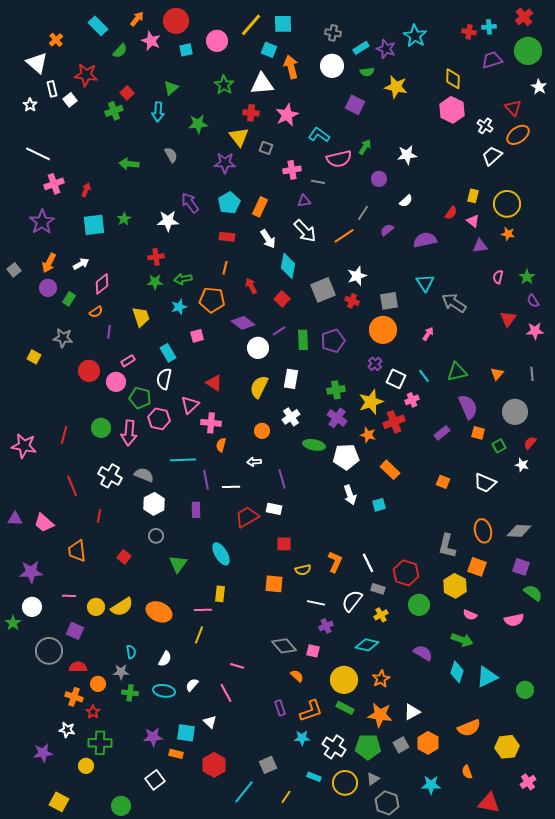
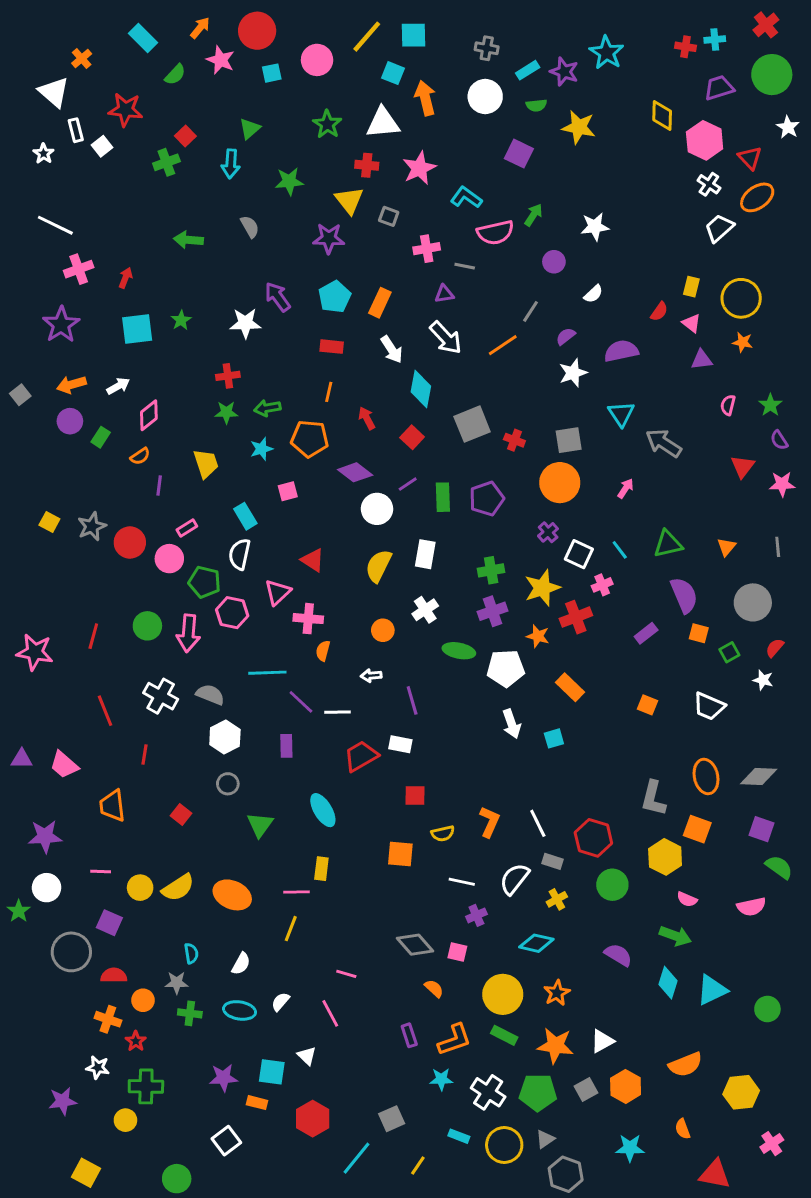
pink hexagon: (452, 110) -> (705, 140), moved
orange arrow: (49, 263) -> (71, 385), turned 48
white star: (357, 276) -> (573, 373), moved
gray star: (63, 338) -> (92, 526), moved, turned -30
purple cross: (337, 418) -> (493, 611), turned 36
purple line: (206, 480) -> (301, 702), turned -36

